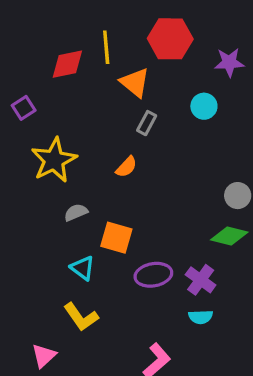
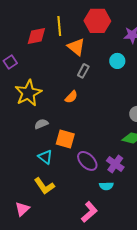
purple ellipse: (153, 275) -> (87, 161), turned 55
cyan semicircle: (201, 317) -> (106, 186), moved

